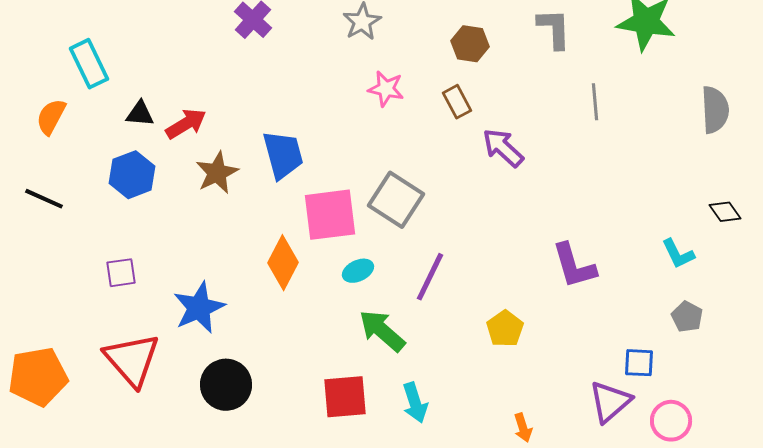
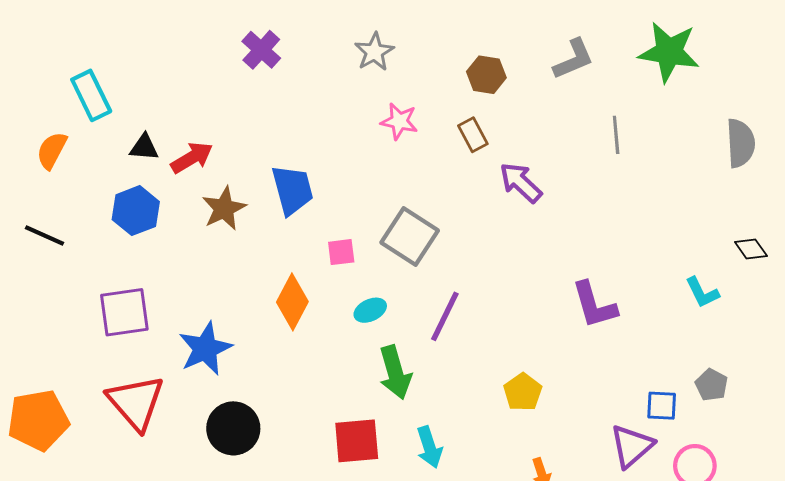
gray L-shape: (554, 29) -> (574, 59), turned 69
pink square: (330, 215) -> (341, 252), size x0.5
purple square: (121, 273) -> (124, 312), size x1.6
gray pentagon: (687, 317) -> (711, 385), moved
yellow pentagon: (505, 329) -> (523, 392), moved
green arrow: (382, 331) -> (395, 372), turned -147

